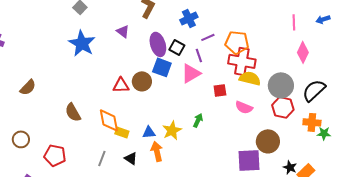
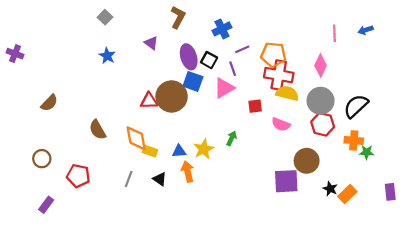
blue star: (82, 43) -> (107, 56), size x0.6
pink diamond: (303, 52) -> (321, 65), moved
brown circle: (142, 81) -> (172, 96), size x1.5

